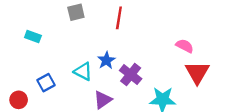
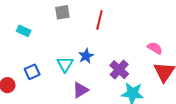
cyan triangle: (83, 72) -> (65, 64), turned 30
purple cross: (131, 75) -> (119, 70), moved

